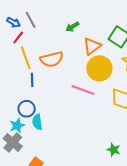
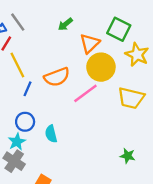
orange semicircle: (52, 59) -> (57, 77), moved
blue line: (32, 80) -> (28, 89), turned 32
pink line: (83, 90) -> (85, 93), turned -50
cyan semicircle: (37, 122) -> (51, 134), moved

